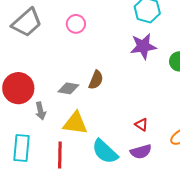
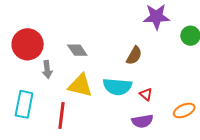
brown semicircle: (96, 80) -> (134, 55), moved
gray diamond: (68, 88) -> (77, 50), turned 40
cyan semicircle: (105, 152) -> (117, 87), moved, turned -44

